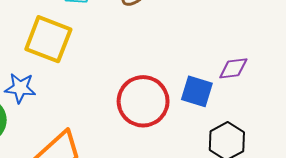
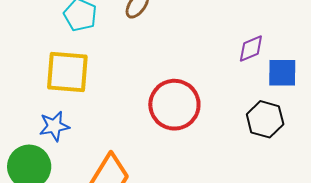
blue square: (197, 91) -> (282, 73), moved

